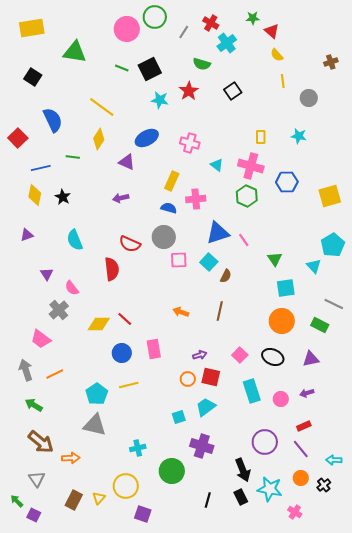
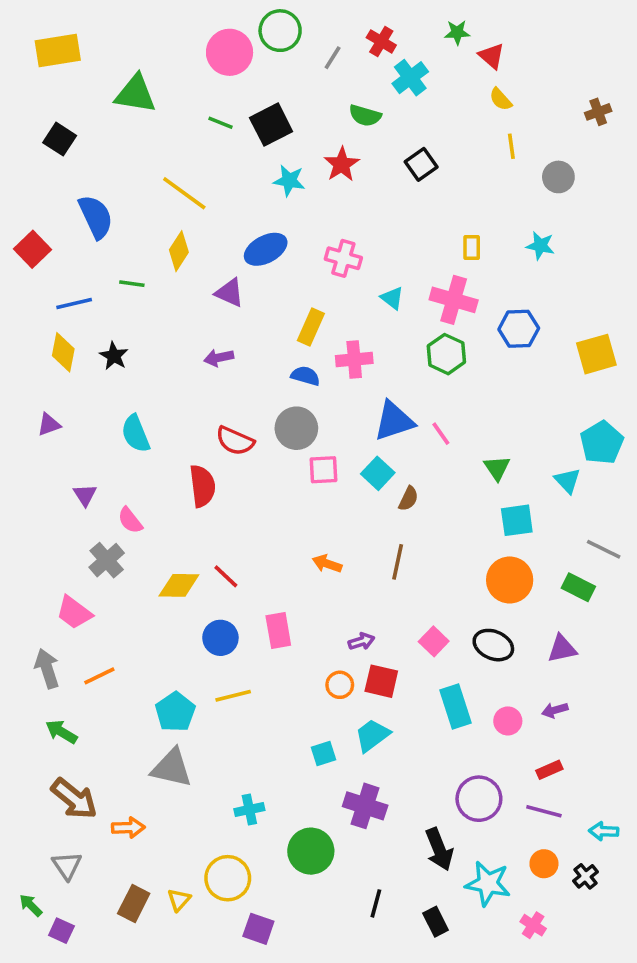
purple line: (301, 449) -> (544, 811), turned -36
black rectangle: (241, 497) -> (436, 922), moved

